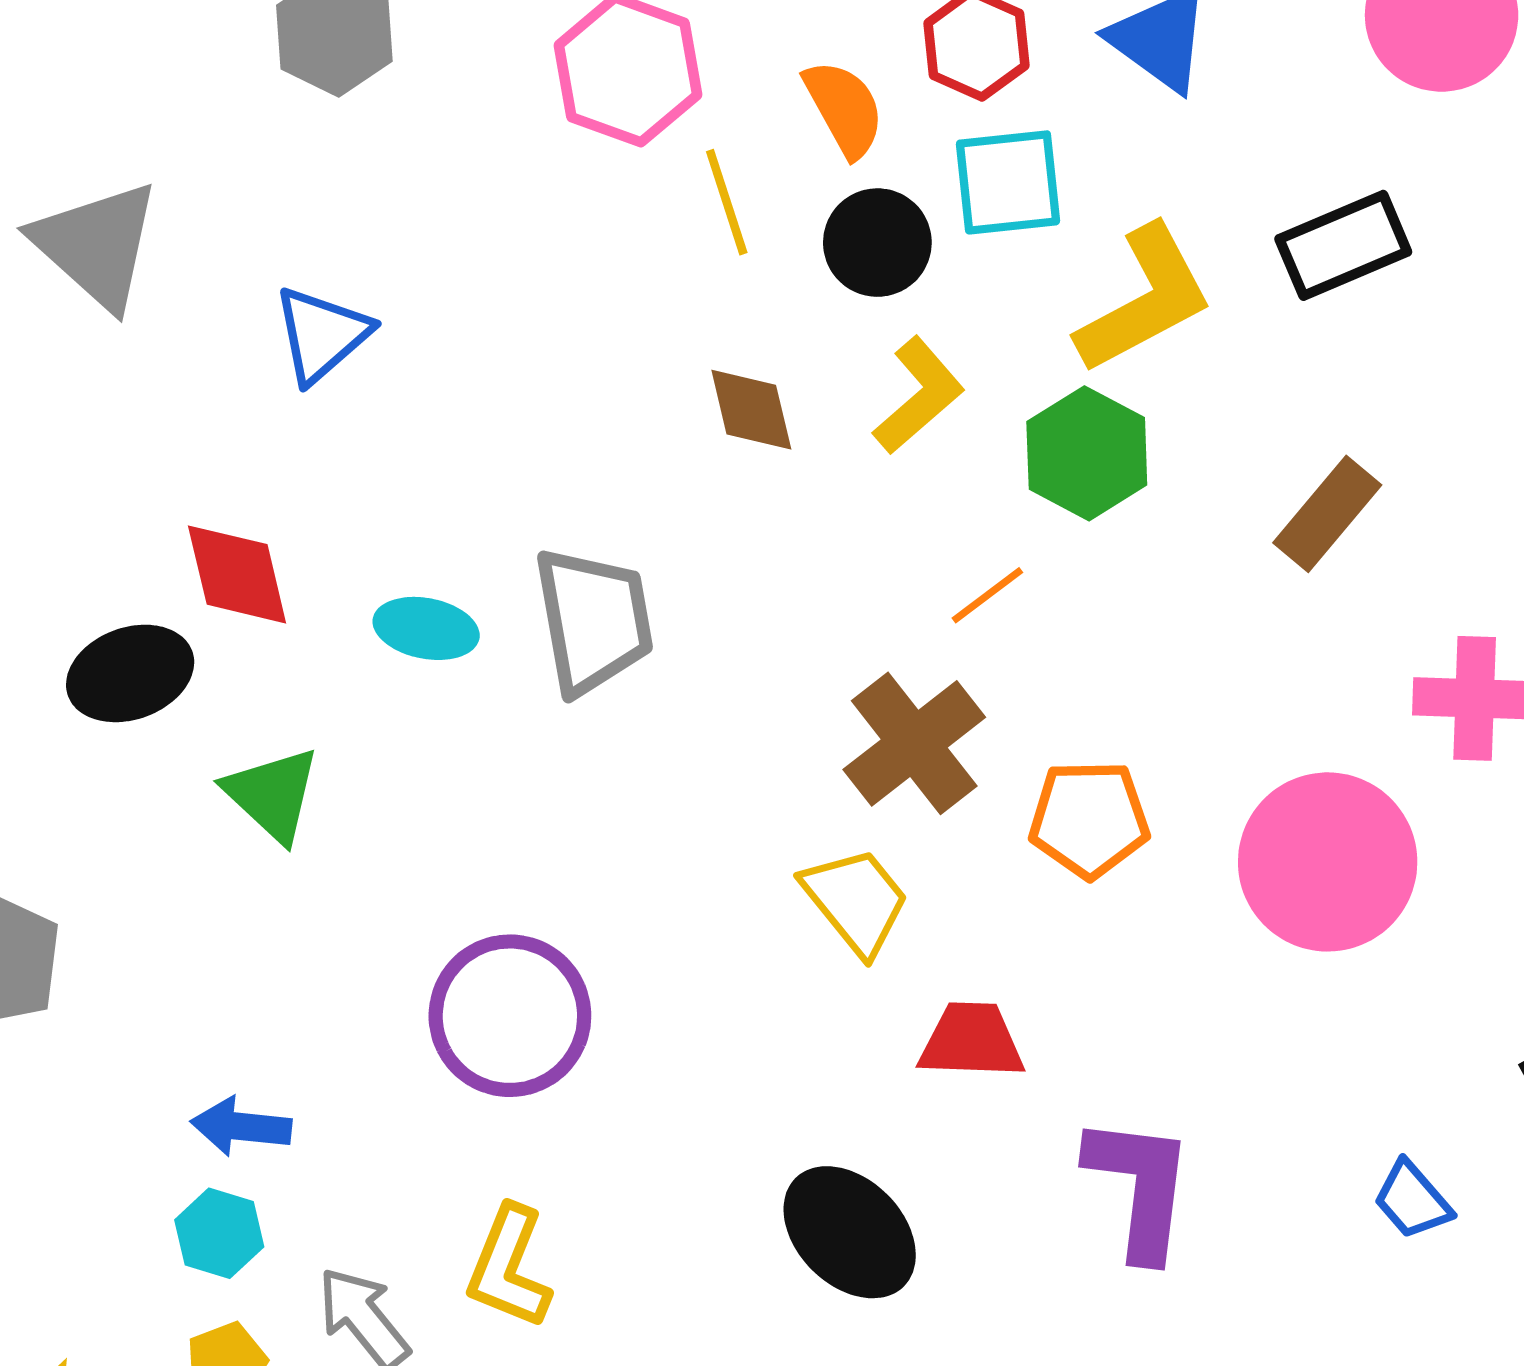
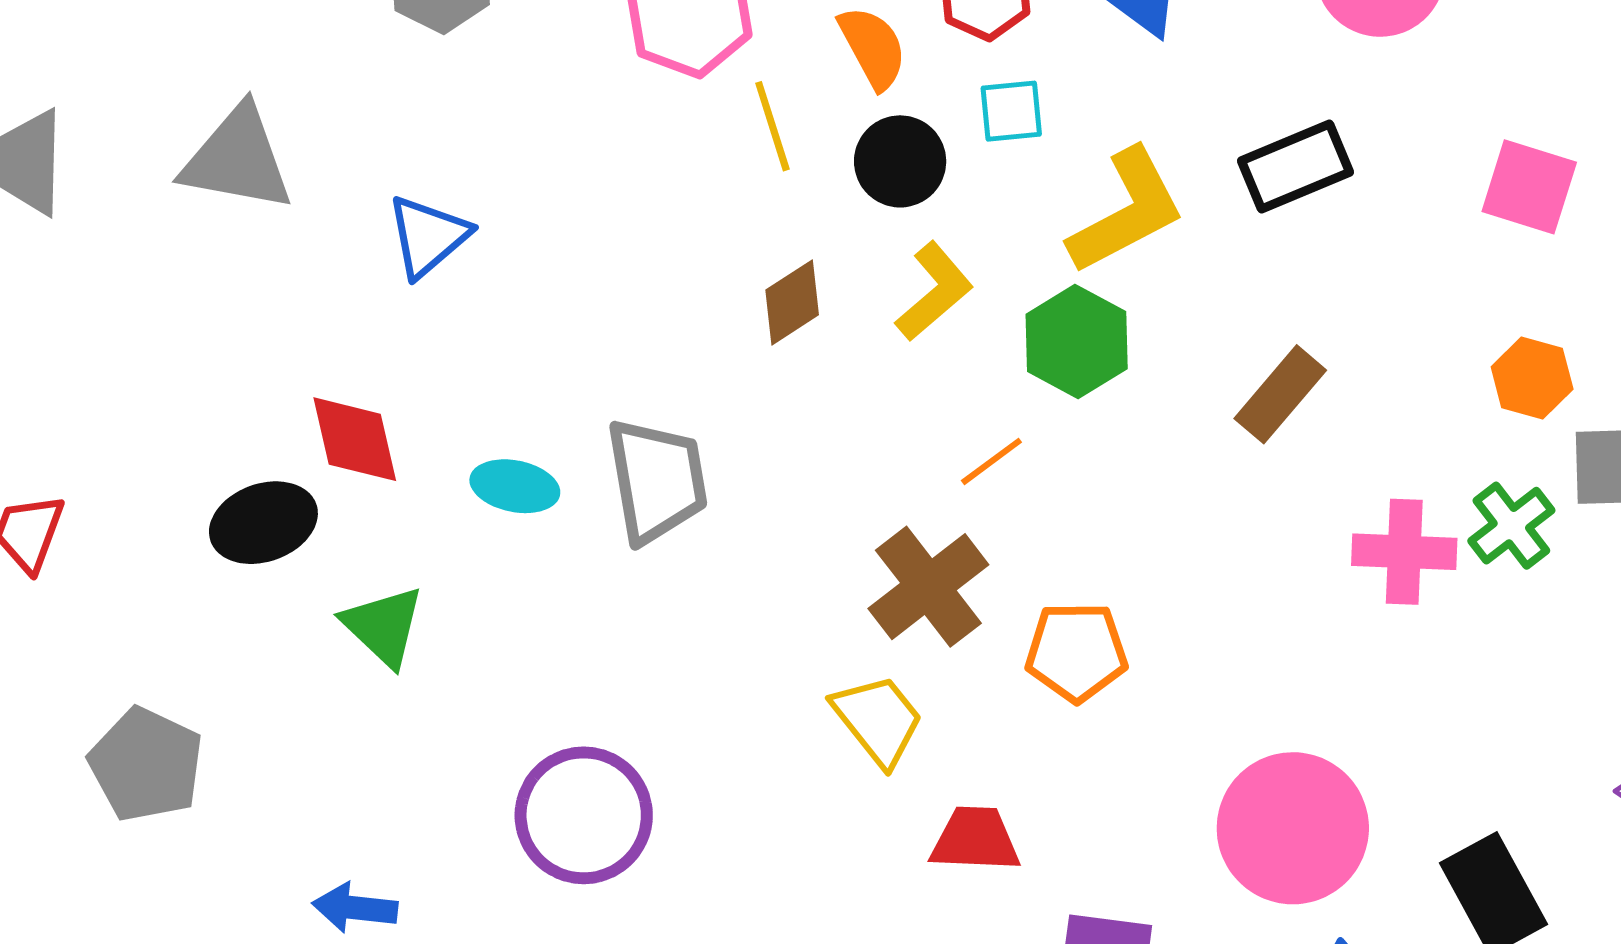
cyan square: (1008, 182) -> (1011, 111), size x0.7
gray triangle: (96, 245) -> (237, 159), turned -32
brown diamond: (751, 410) -> (792, 302), turned 70
pink circle: (1328, 862) -> (1293, 828), moved

